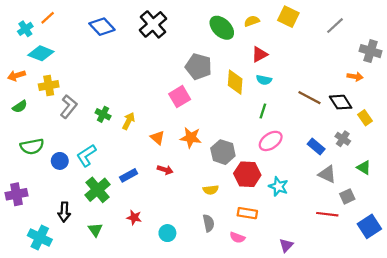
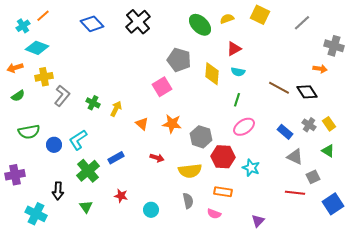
yellow rectangle: (365, 118) -> (329, 124), moved
red arrow: (165, 170) -> (157, 158), moved
yellow semicircle: (211, 190) -> (190, 171), size x1.6

